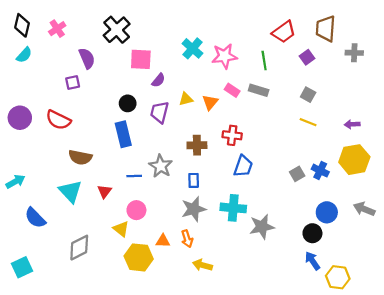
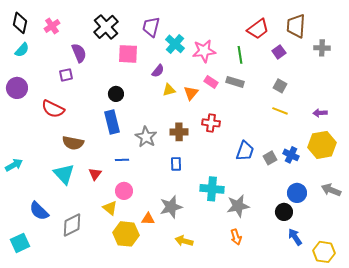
purple semicircle: (158, 80) -> (158, 71), moved
purple trapezoid: (160, 112) -> (151, 27), moved
purple circle: (20, 118) -> (17, 88), moved
gray star: (161, 166) -> (146, 137), moved
blue trapezoid: (243, 166) -> (245, 151), moved
gray star: (194, 209) -> (171, 207), moved
blue semicircle: (35, 218) -> (39, 211), moved
orange arrow: (187, 239) -> (236, 237), moved
blue arrow: (312, 261) -> (295, 237), moved
yellow hexagon: (338, 277) -> (324, 252), moved

